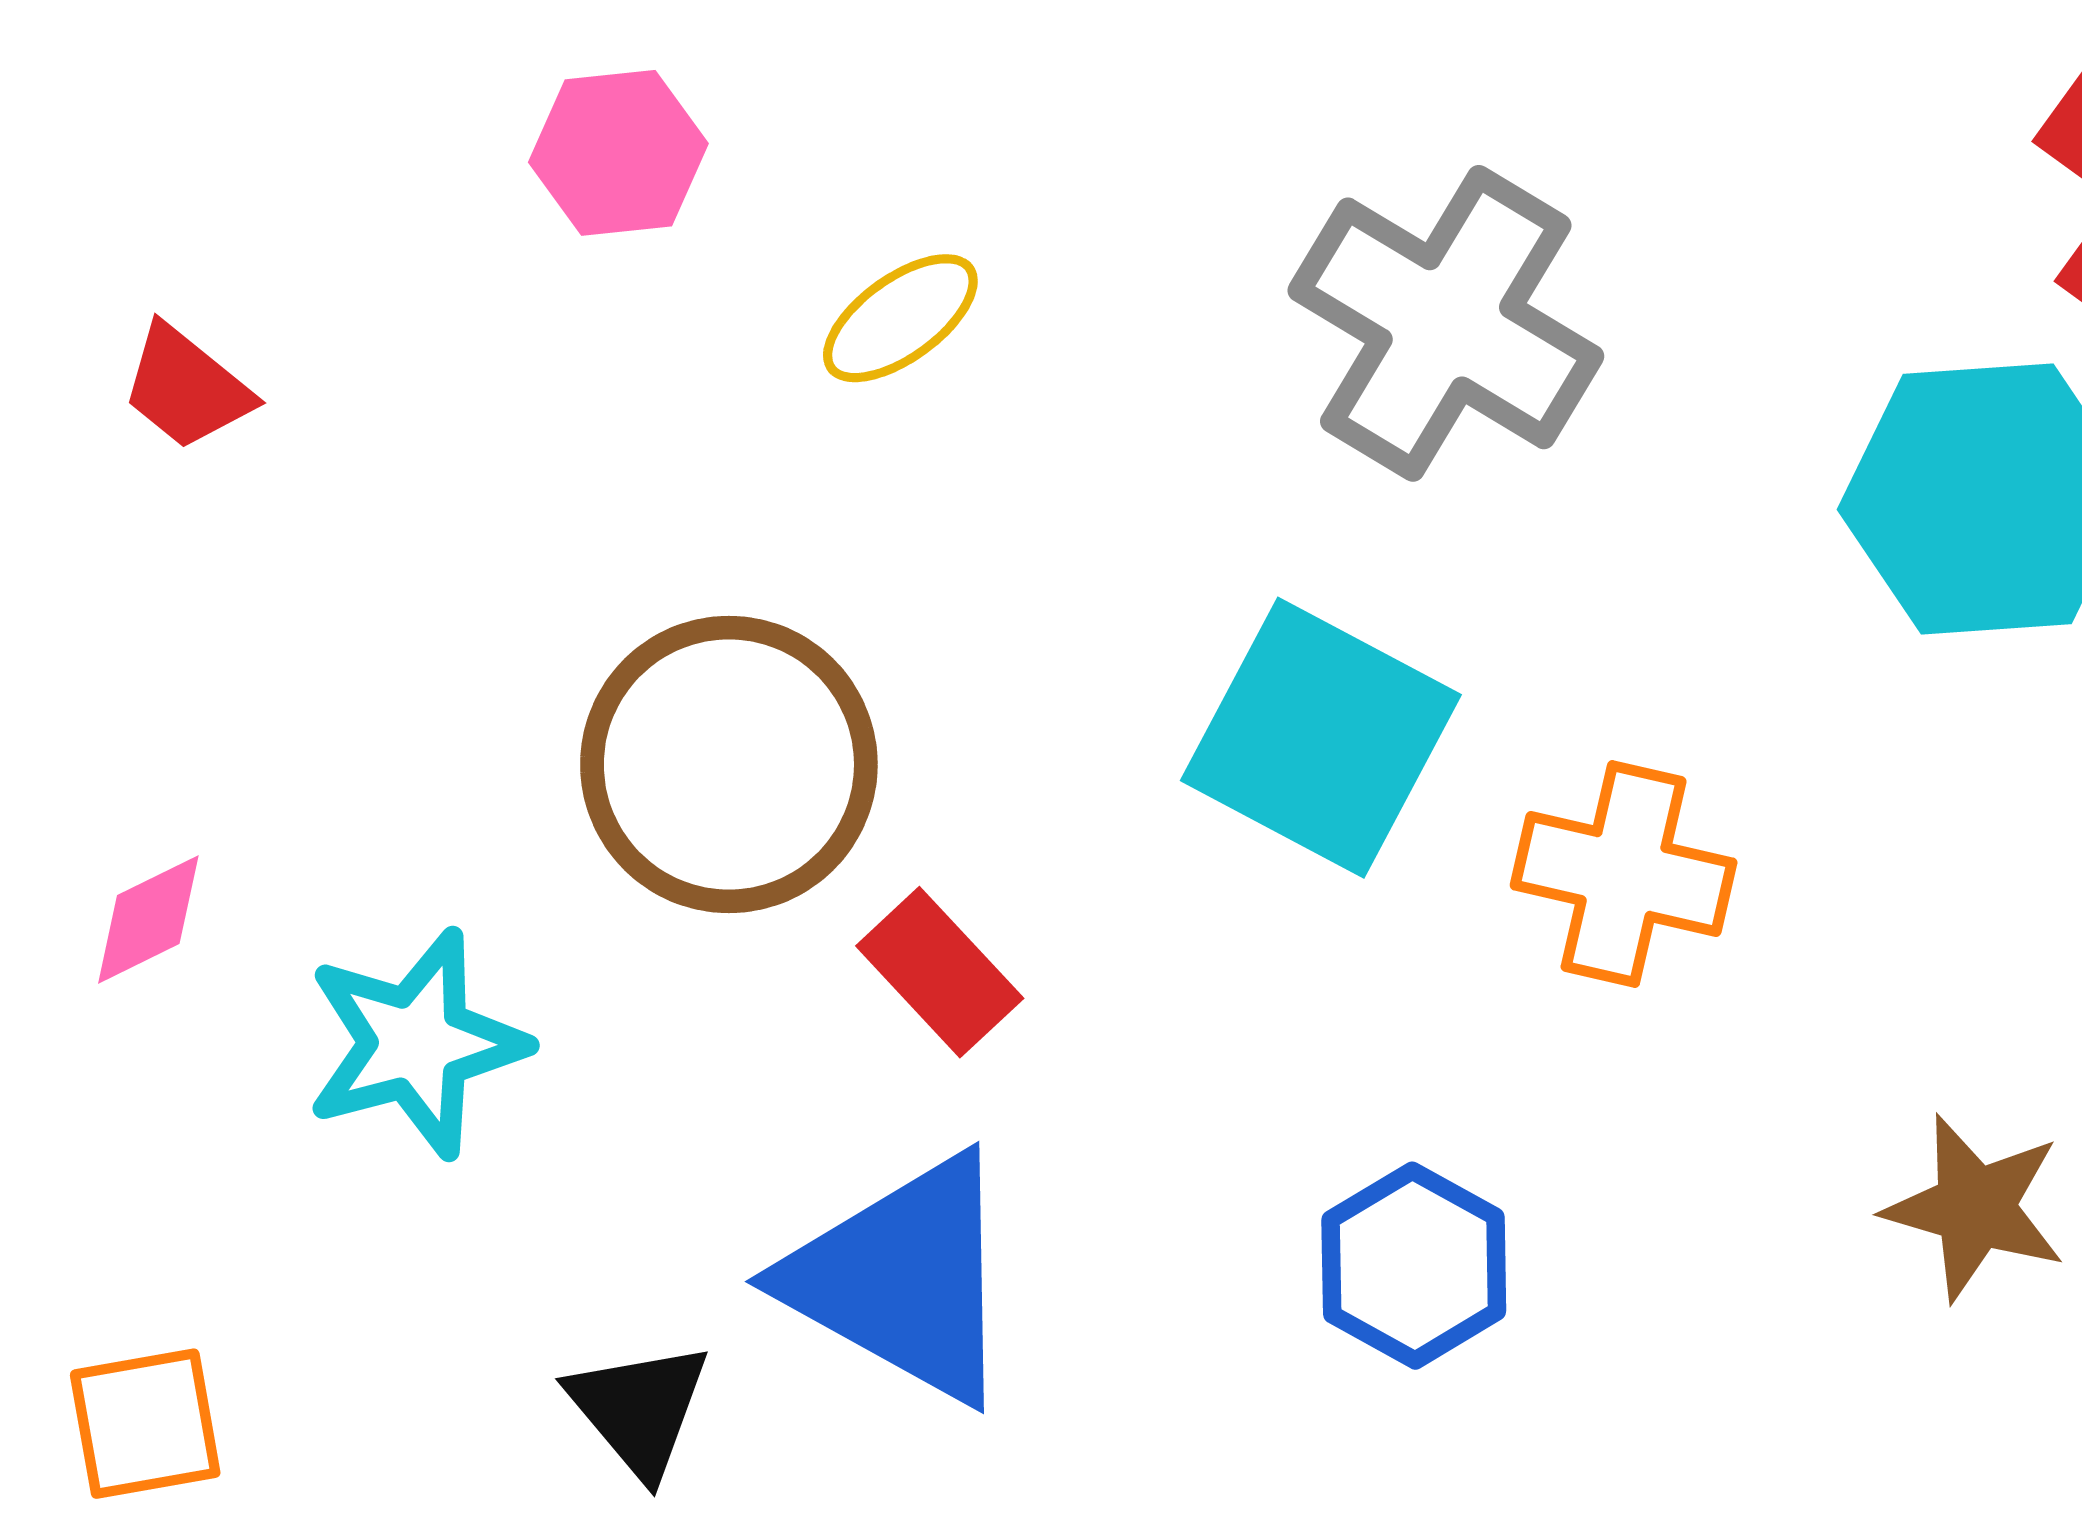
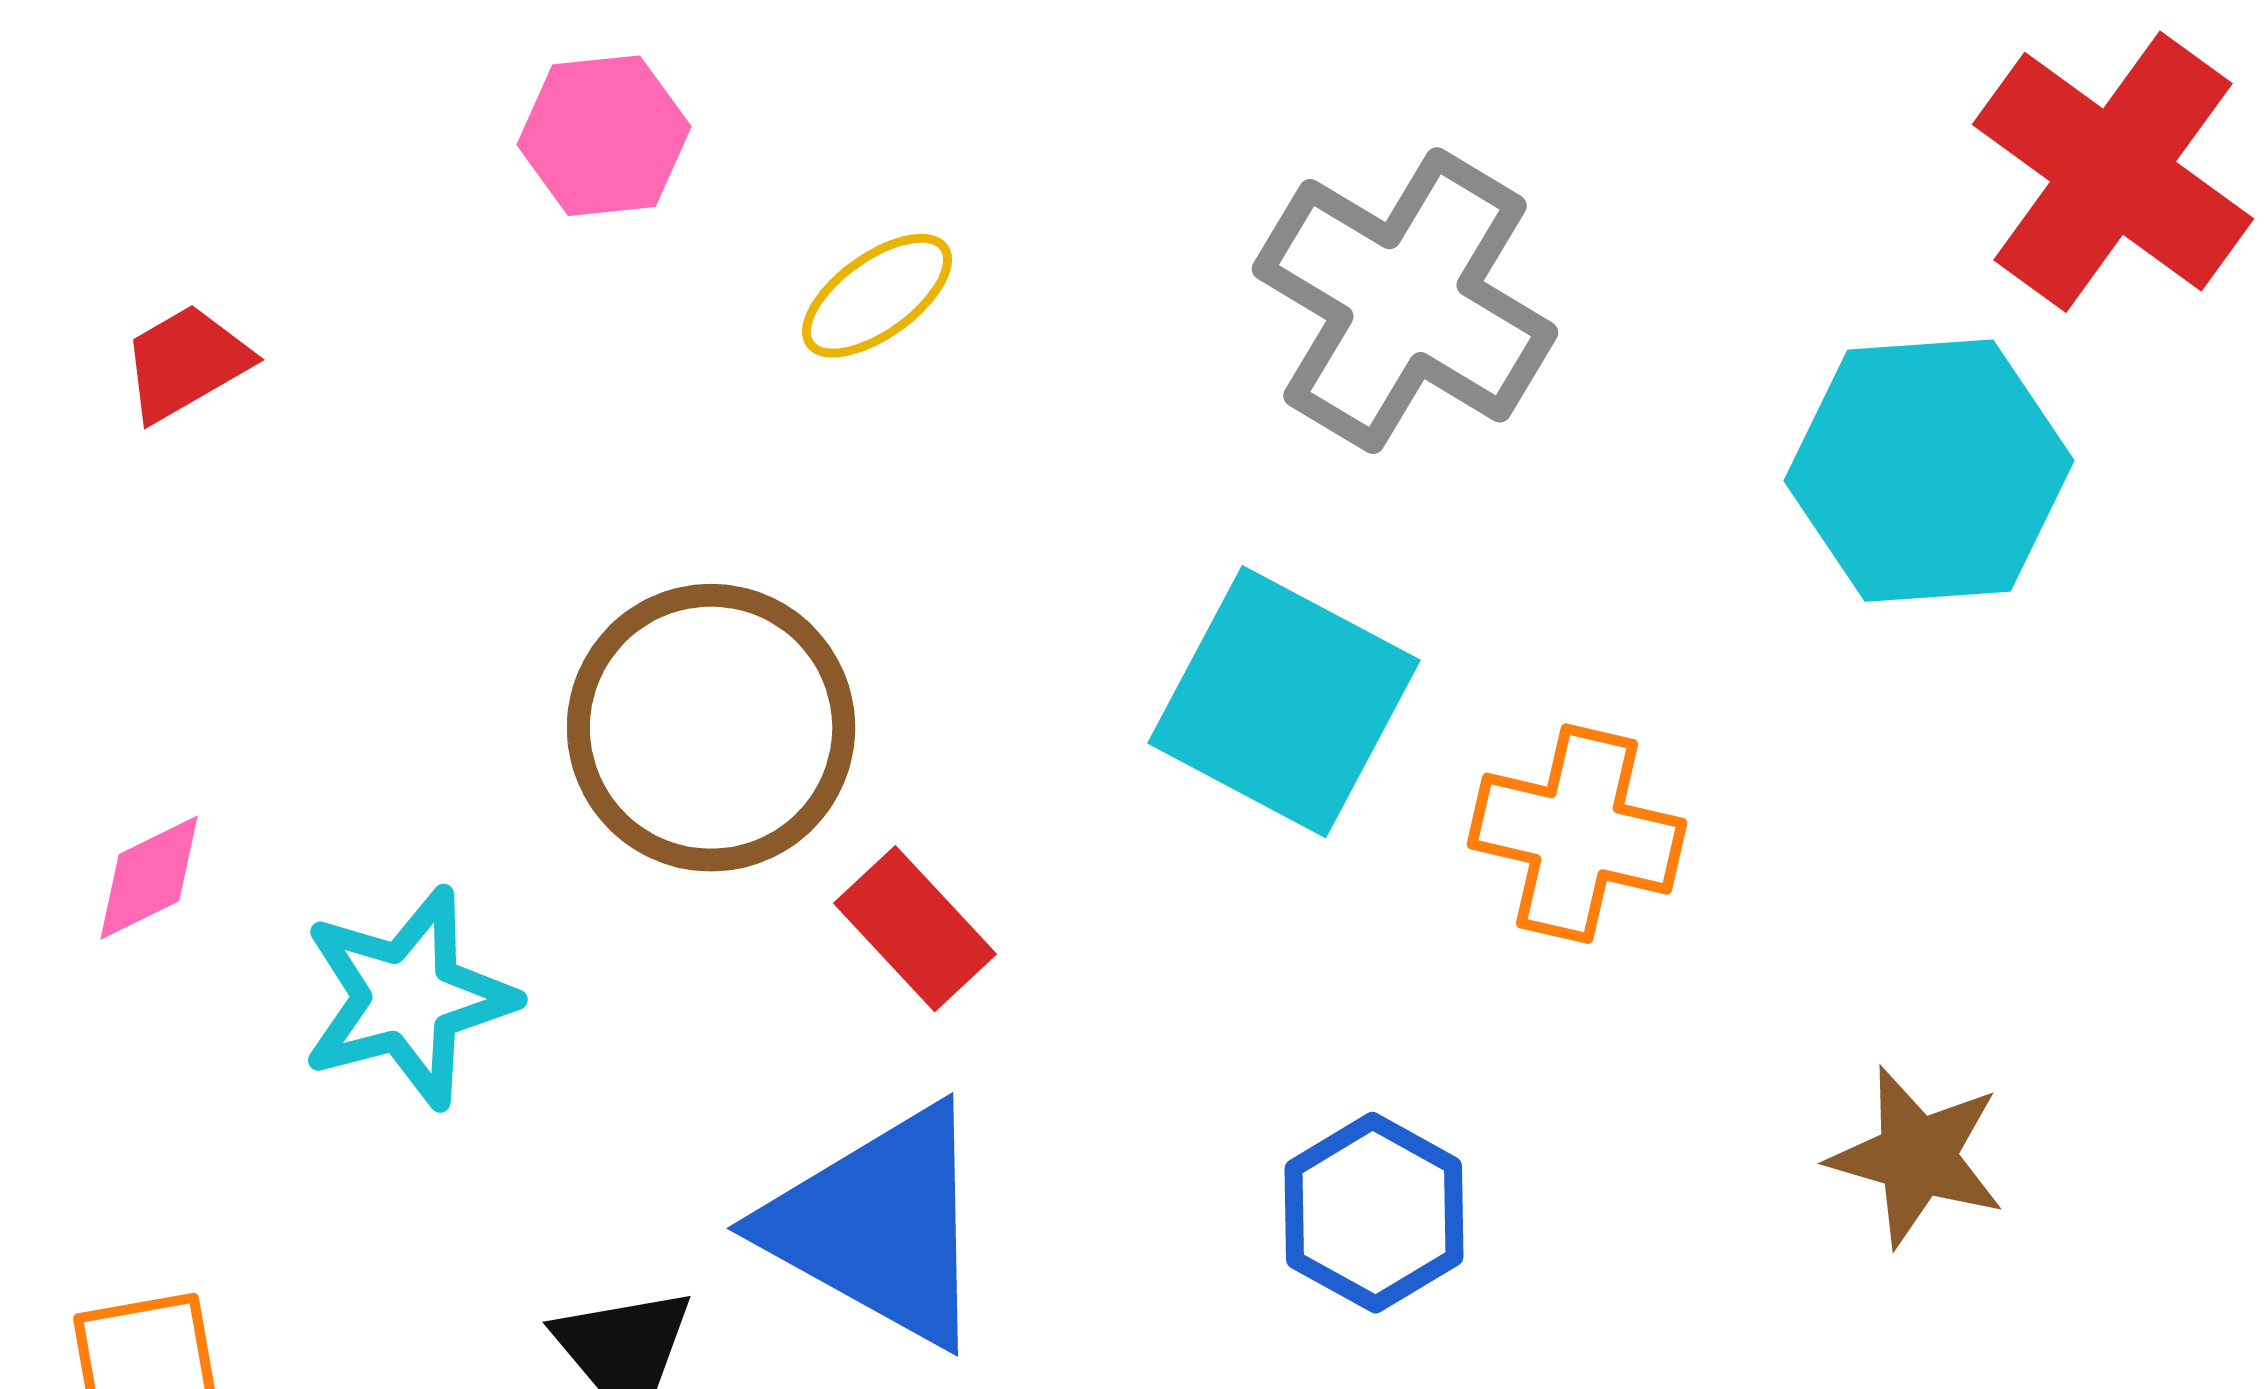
red trapezoid: (187, 387) -> (186, 363), turned 111

